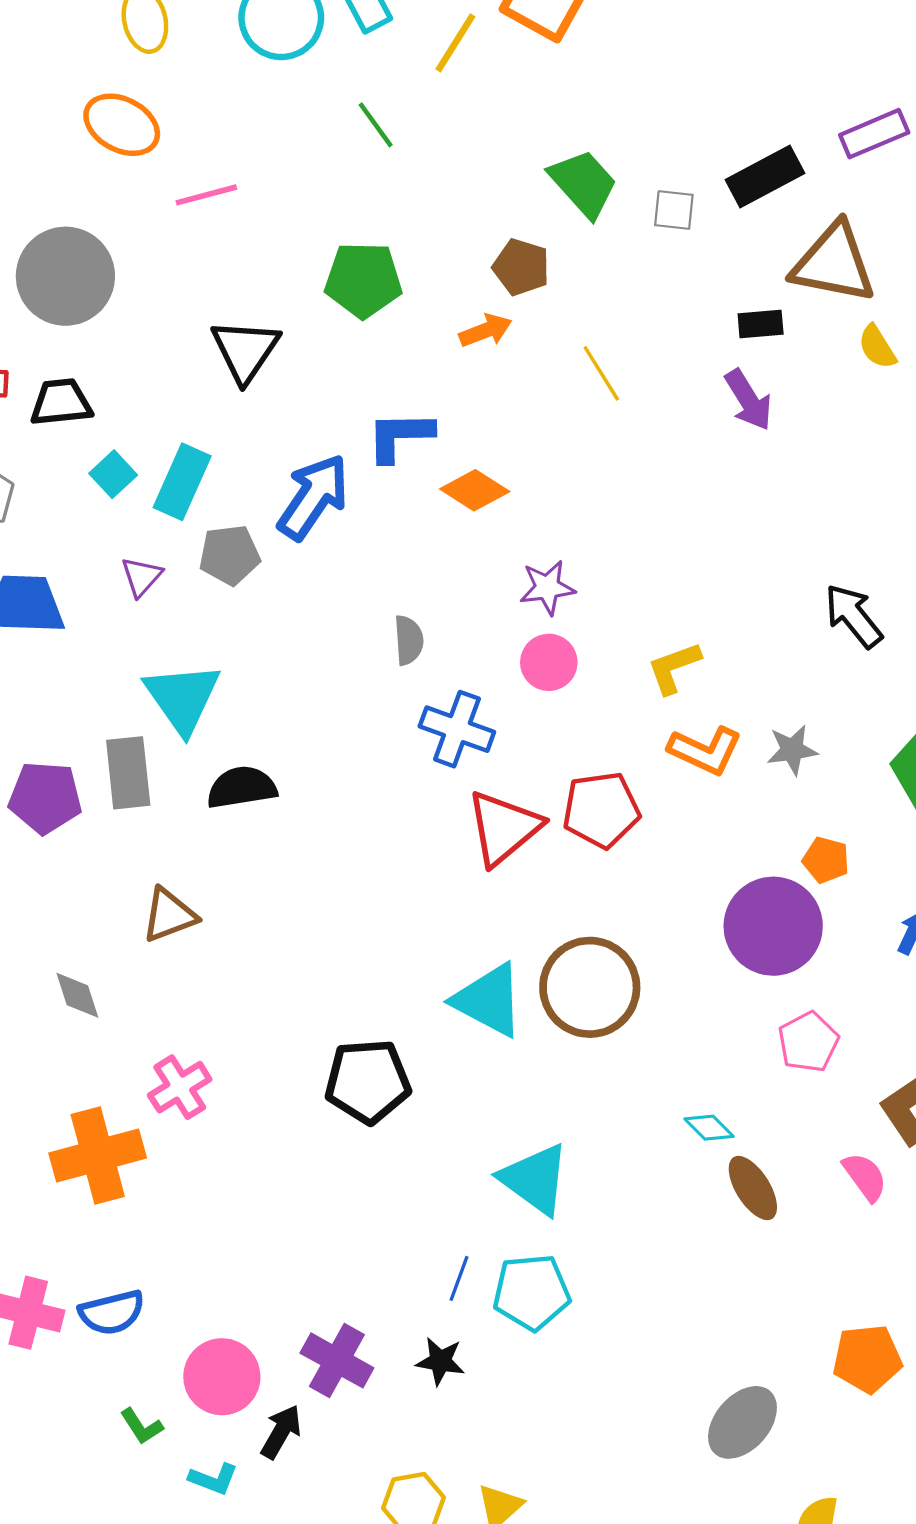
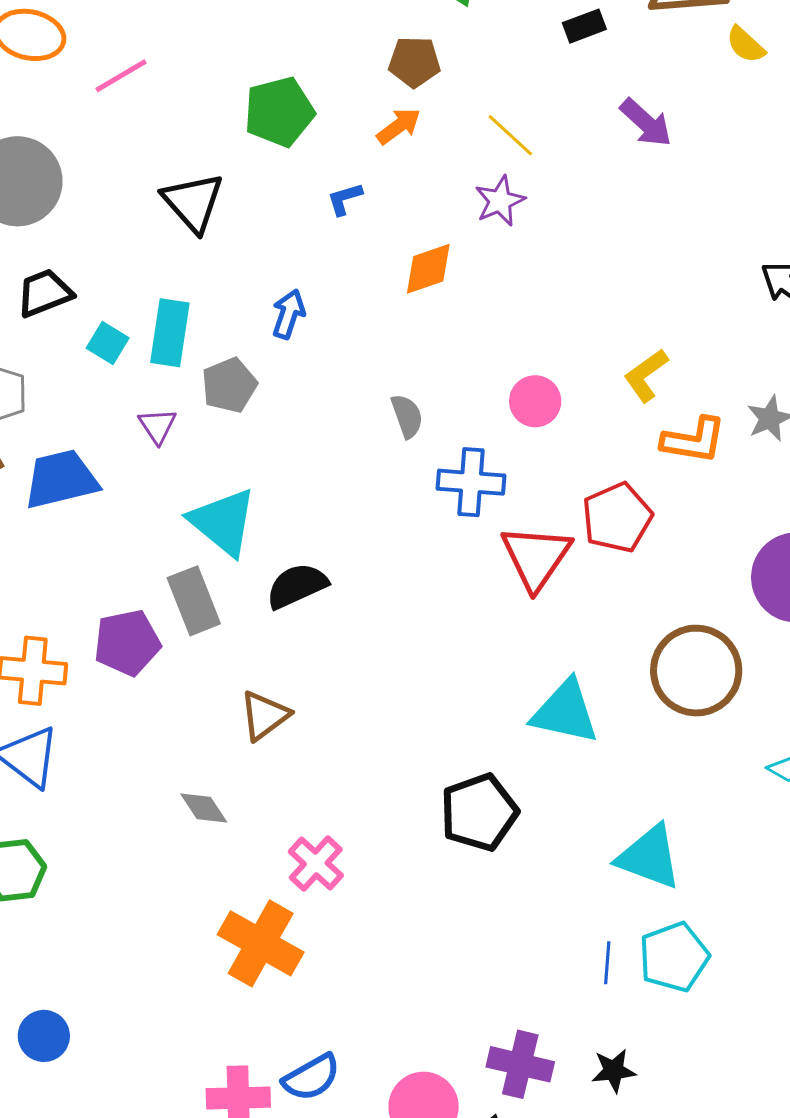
black rectangle: (761, 324) -> (584, 26), moved
blue L-shape: (400, 436) -> (345, 199), moved, size x0.6
orange diamond: (475, 490) -> (428, 269), turned -36
blue arrow: (313, 497) -> (289, 314), size x0.6
purple star: (547, 587) -> (500, 201), moved
brown circle: (590, 987) -> (696, 671), moved
orange cross: (98, 1155) -> (261, 943), turned -30
black star: (440, 1361) -> (614, 1071), moved

